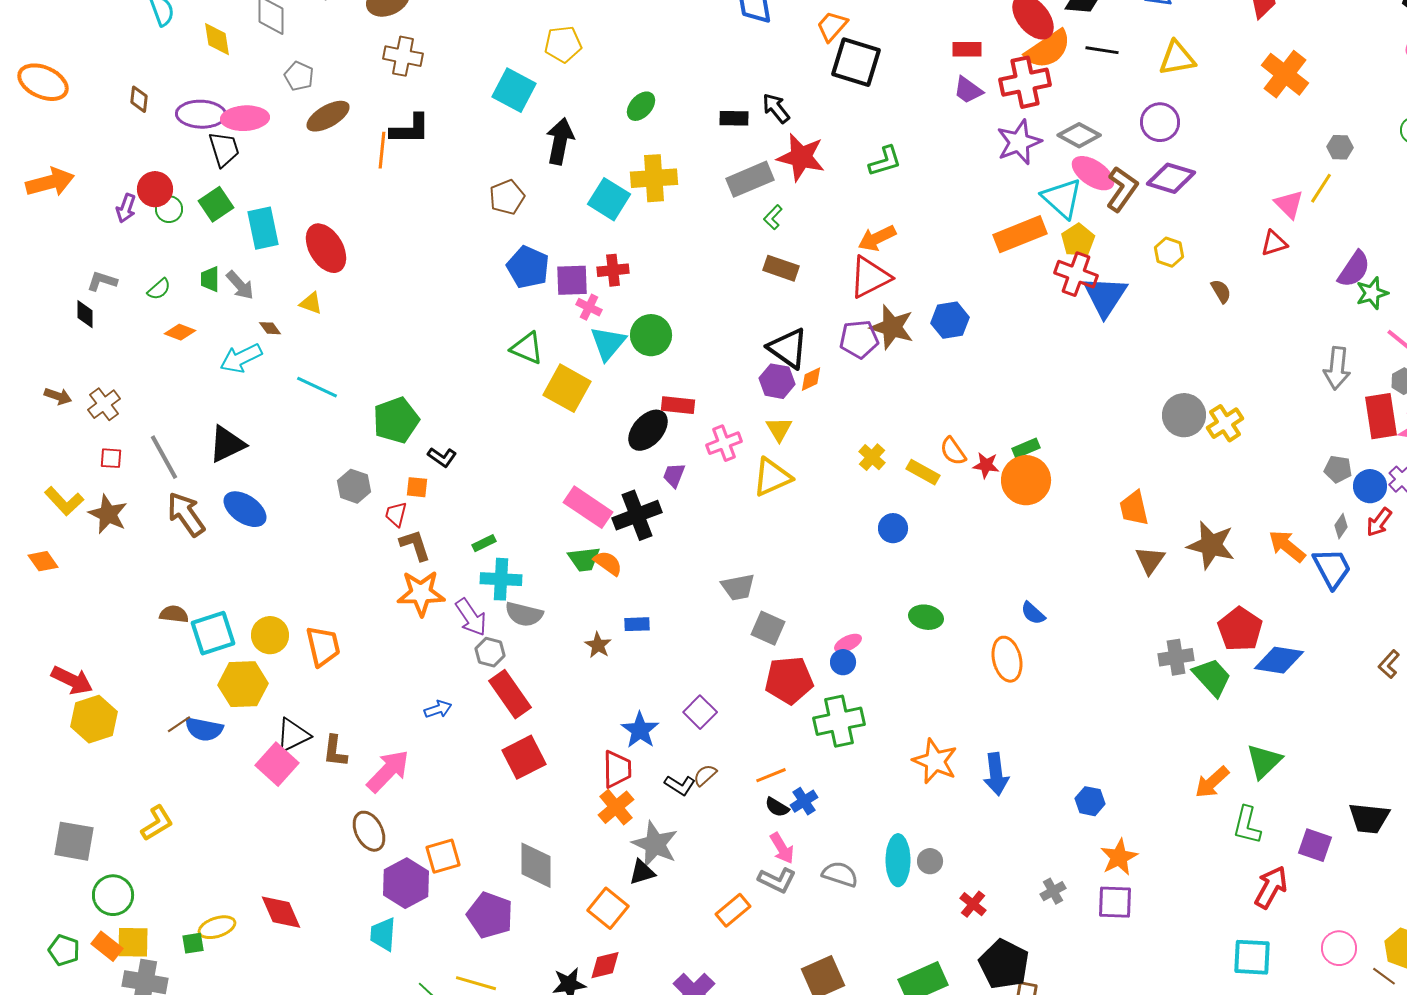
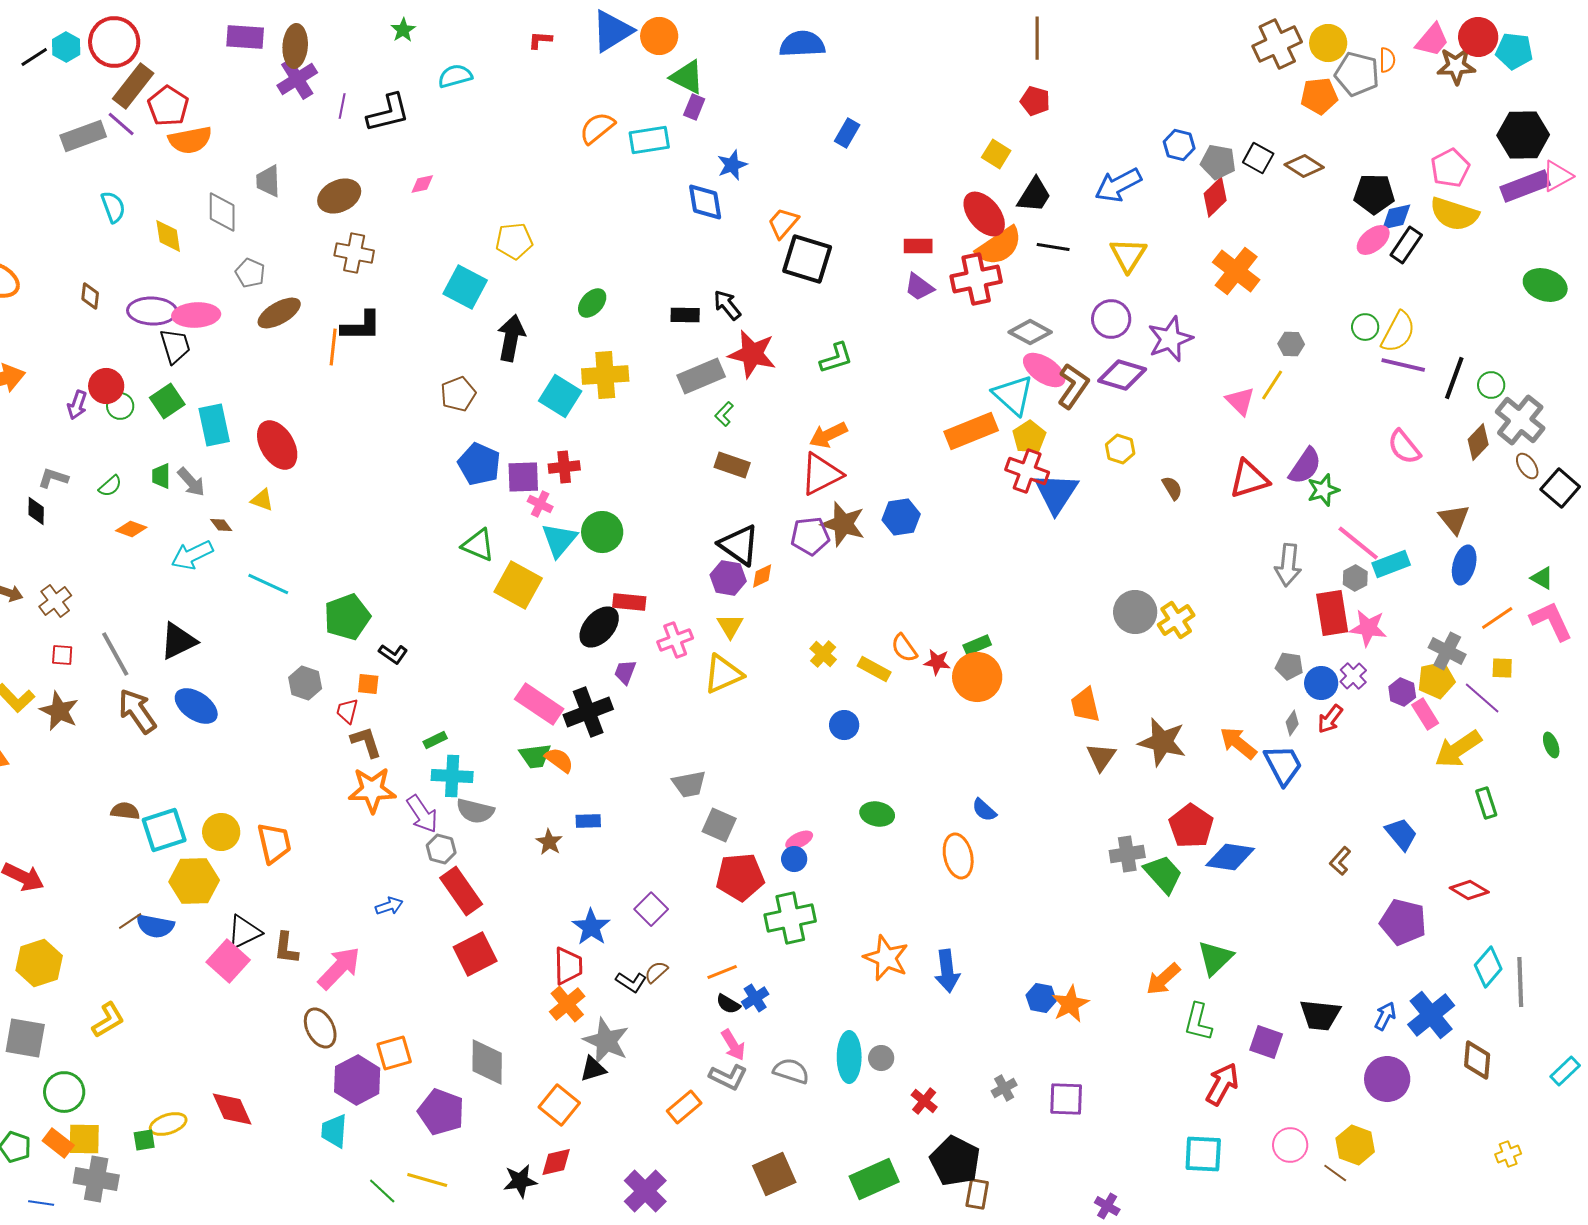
yellow triangle: (1177, 58) -> (1128, 255), turned -48
purple star: (1019, 142) -> (1170, 339), moved
red triangle: (1274, 243) -> (1249, 479), moved, size x1.5
yellow hexagon: (94, 719) -> (39, 963), moved
orange star: (1119, 857) -> (1070, 1004), moved

